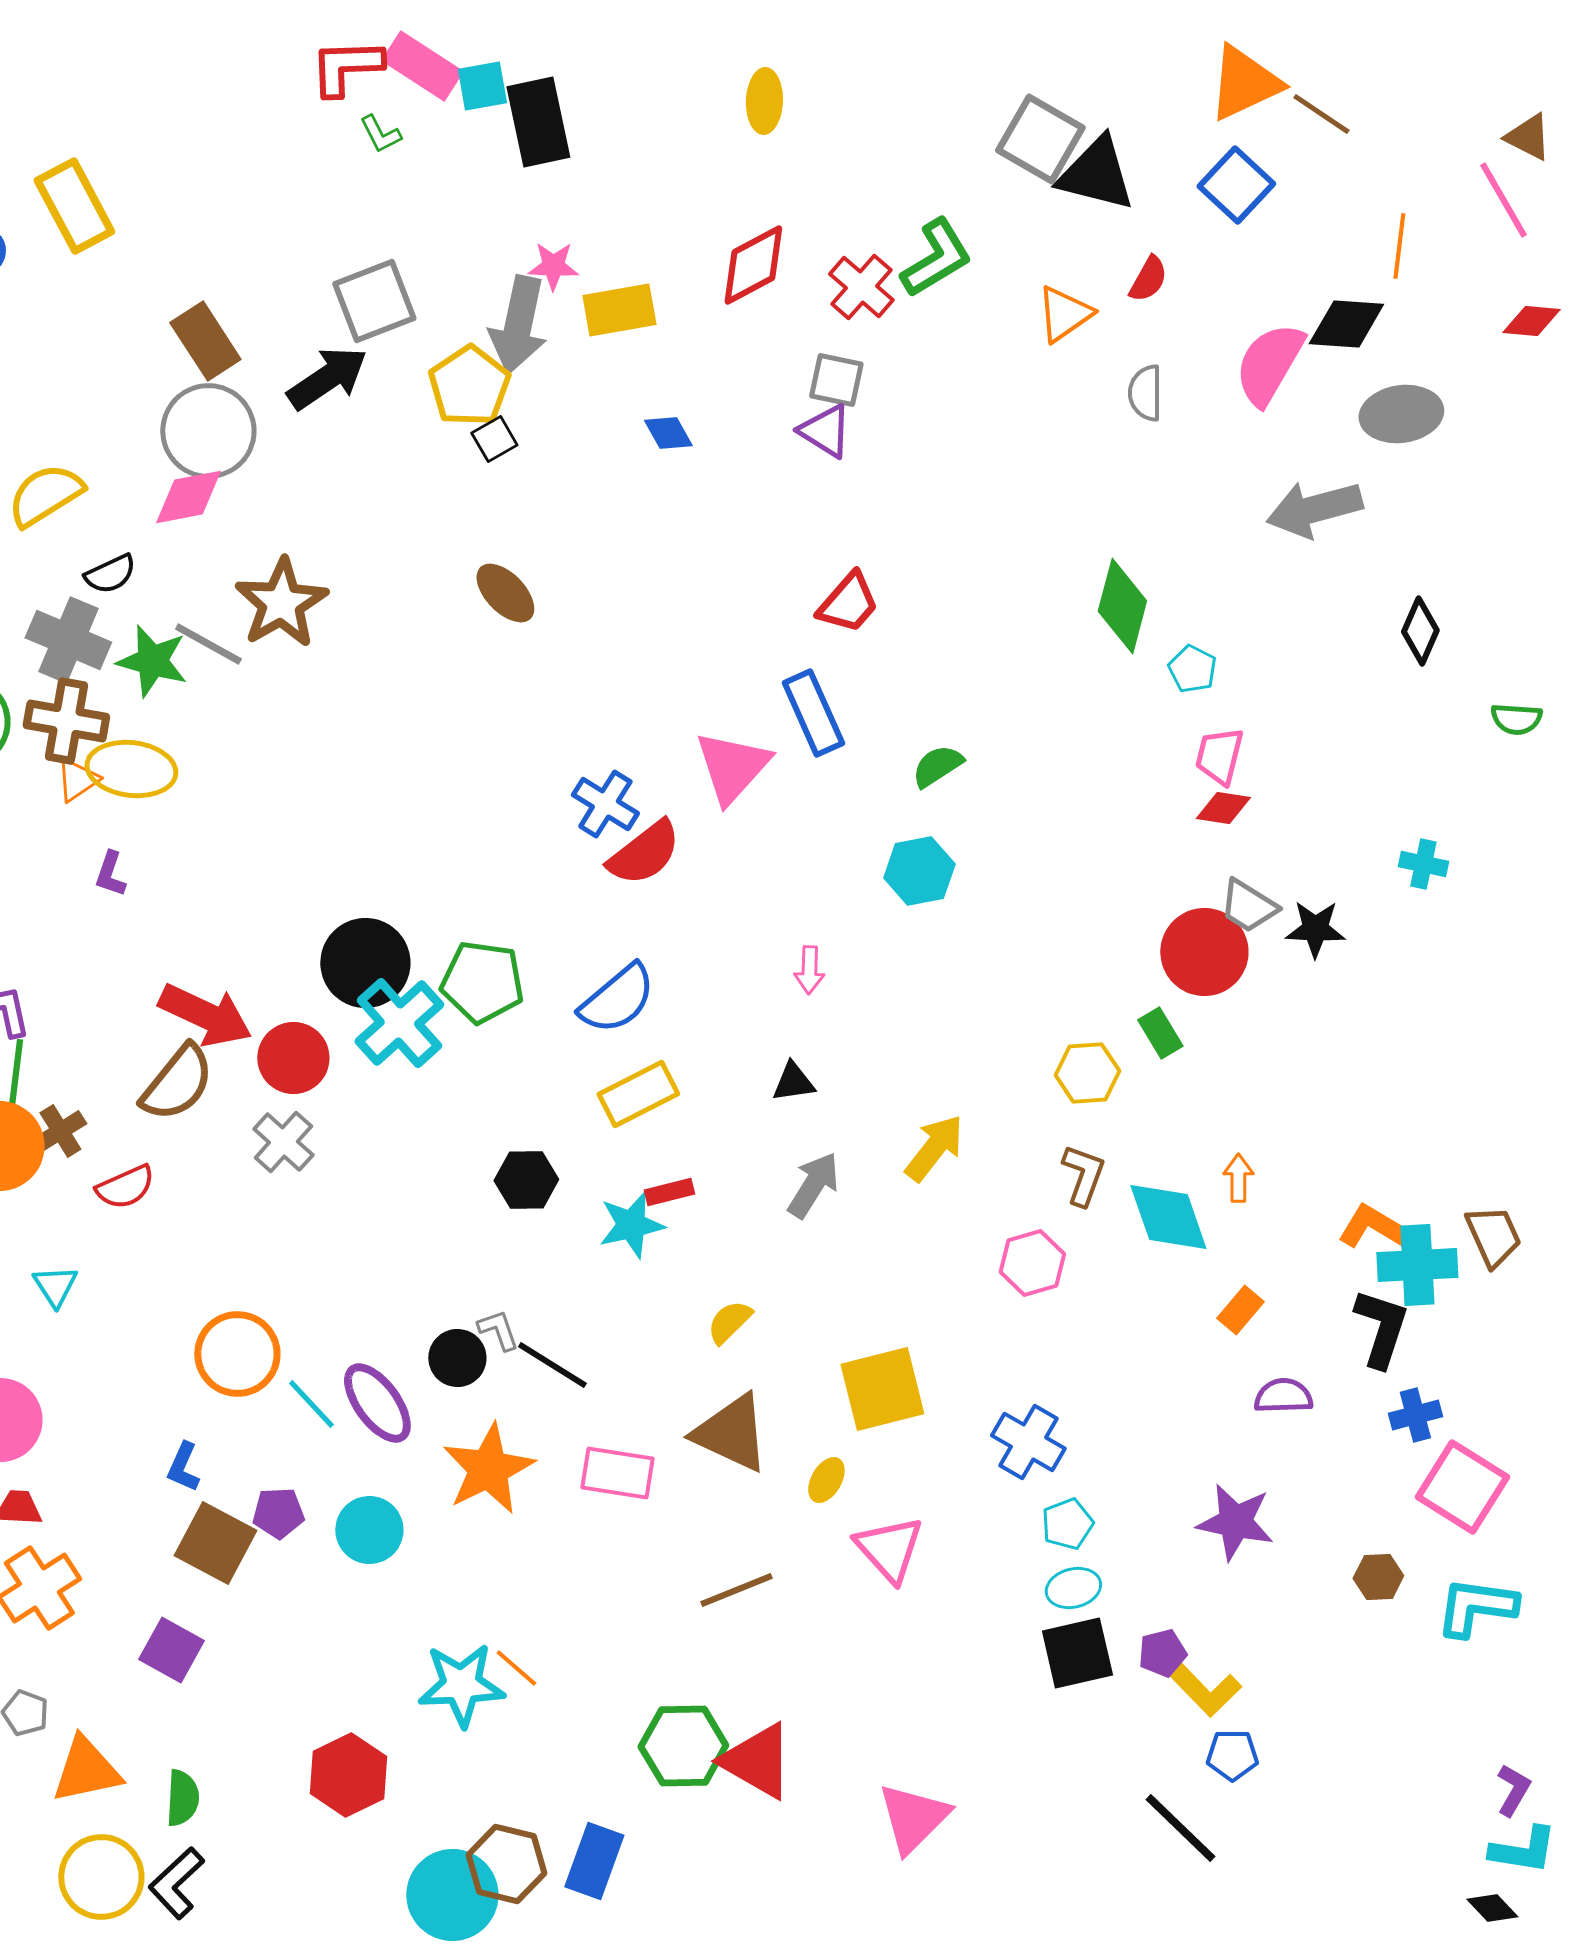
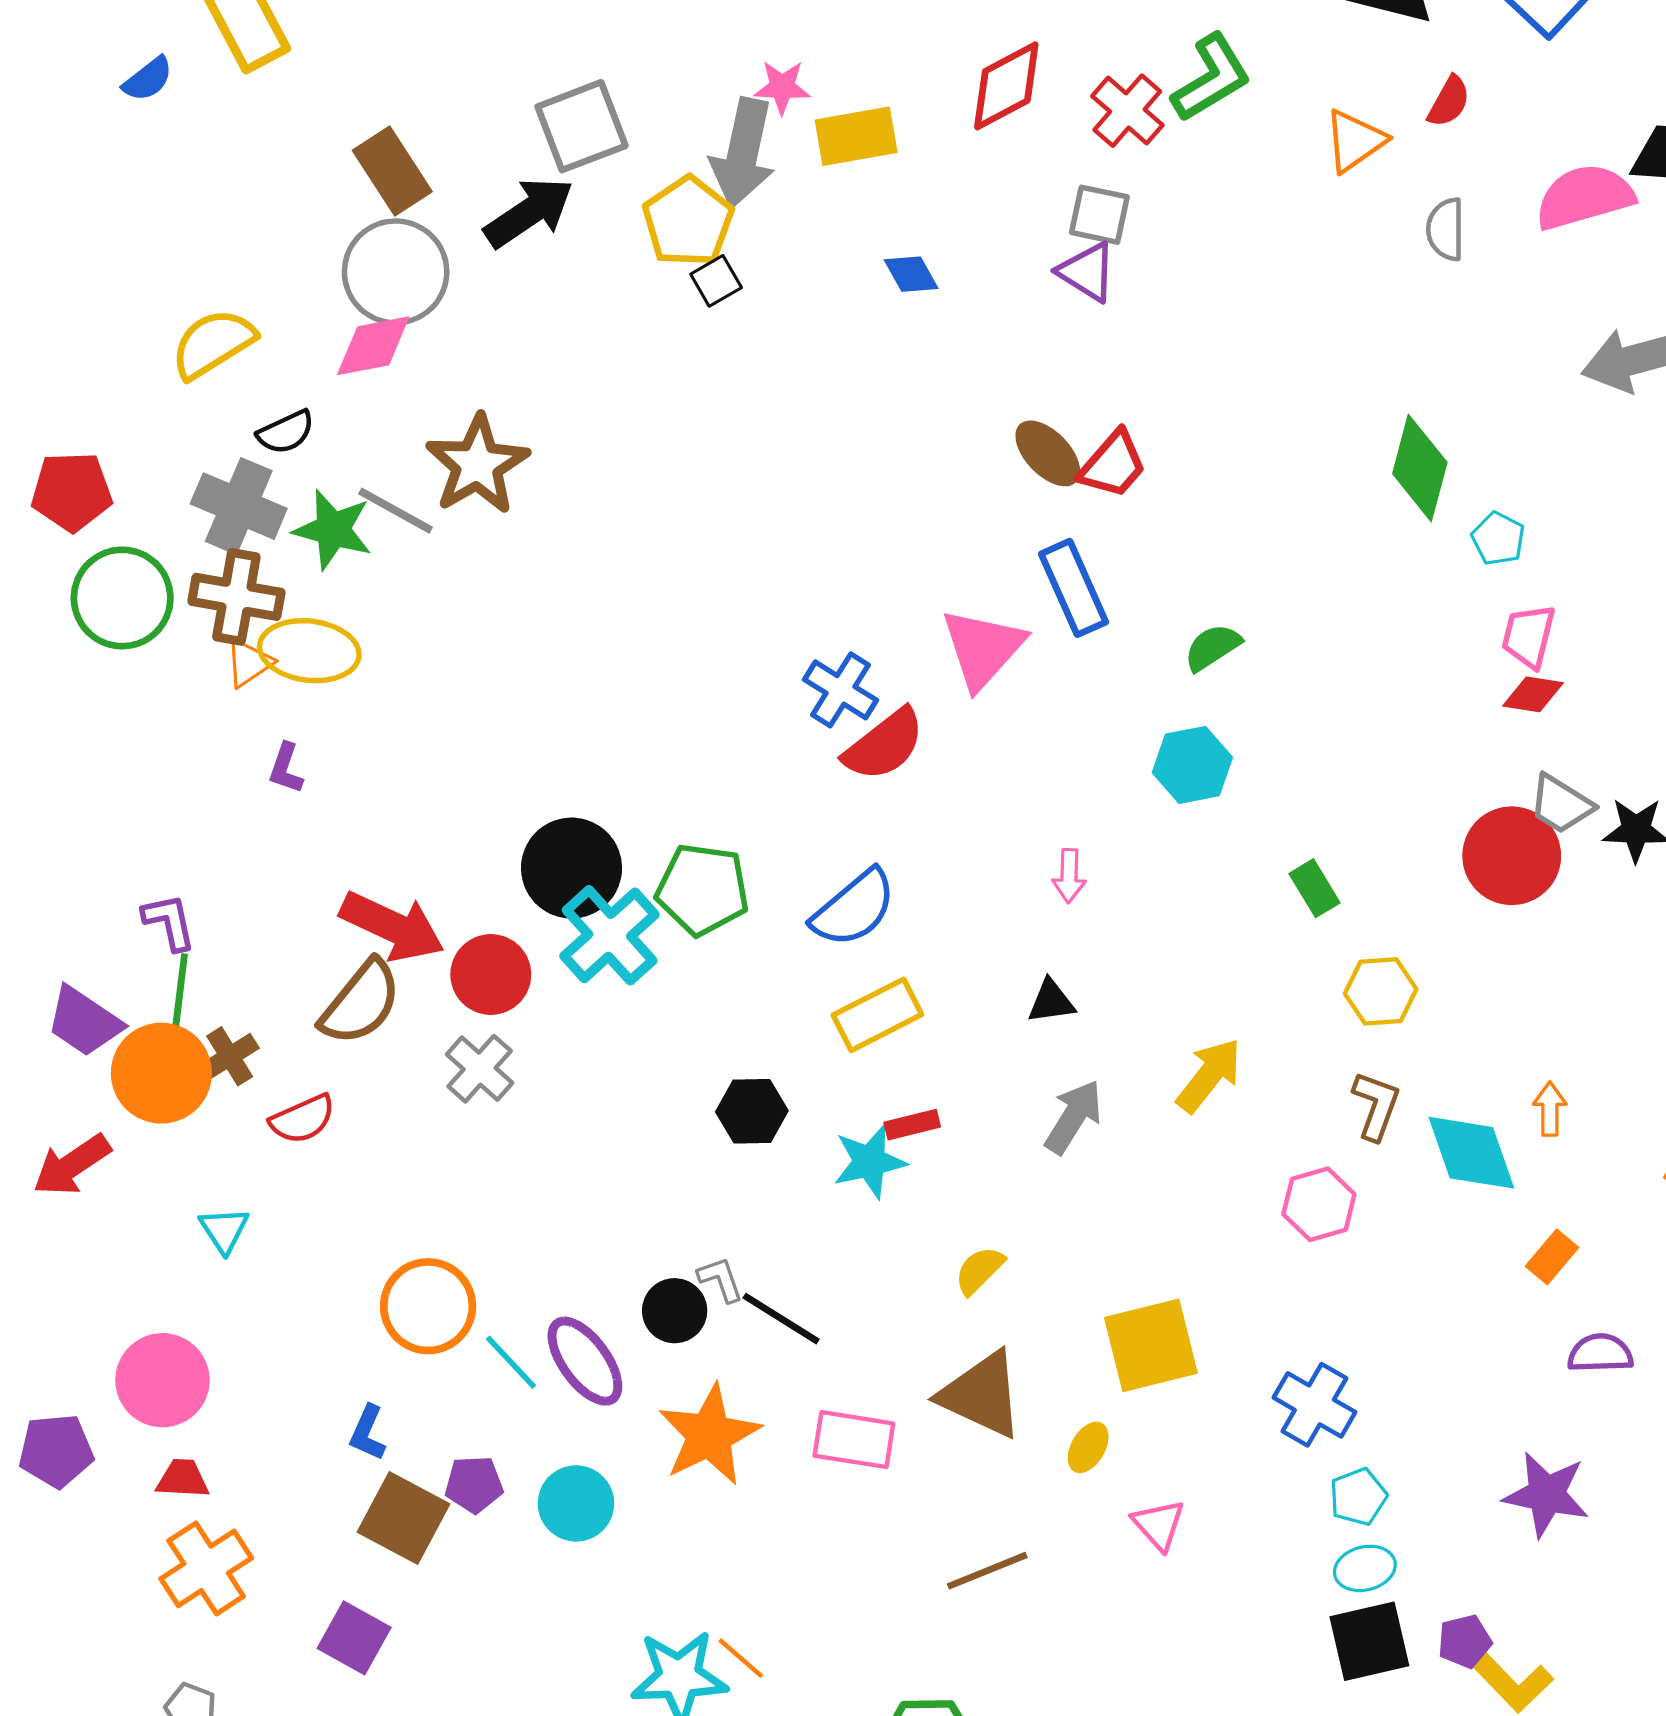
pink semicircle: (1269, 364) -> (1585, 197), turned 44
brown ellipse: (505, 593) -> (1048, 453), moved
green rectangle: (1160, 1033) -> (1314, 888), moved
pink triangle: (889, 1549) -> (1159, 1525), size x0.7

